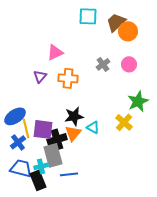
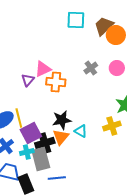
pink triangle: (55, 52) -> (43, 69), moved
yellow cross: (124, 122) -> (112, 126), turned 30
yellow line: (26, 128) -> (19, 118), moved
purple square: (43, 129) -> (31, 133), turned -35
cyan cross: (41, 166) -> (27, 152), moved

